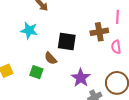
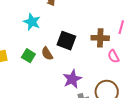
pink semicircle: (116, 47) -> (113, 56), turned -32
green square: (36, 72) -> (28, 56), moved

